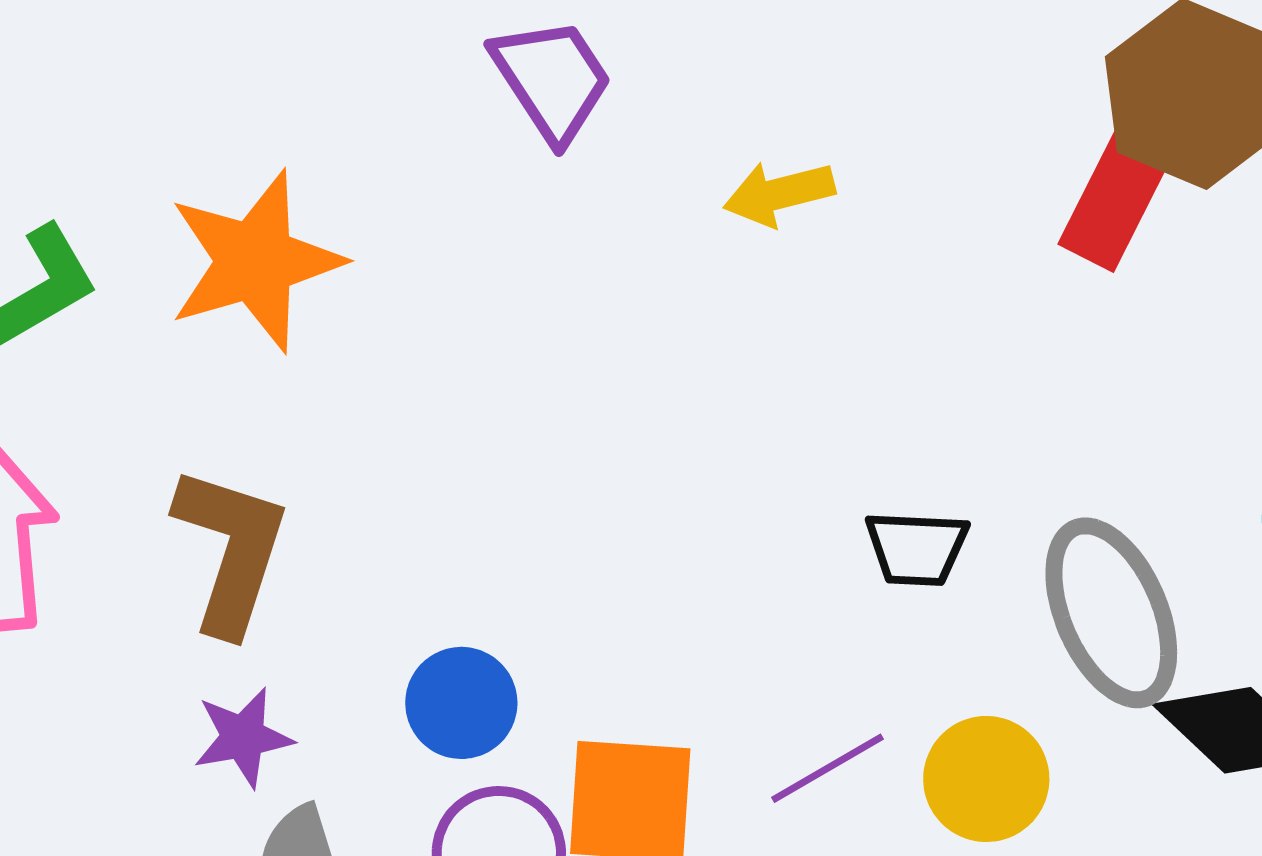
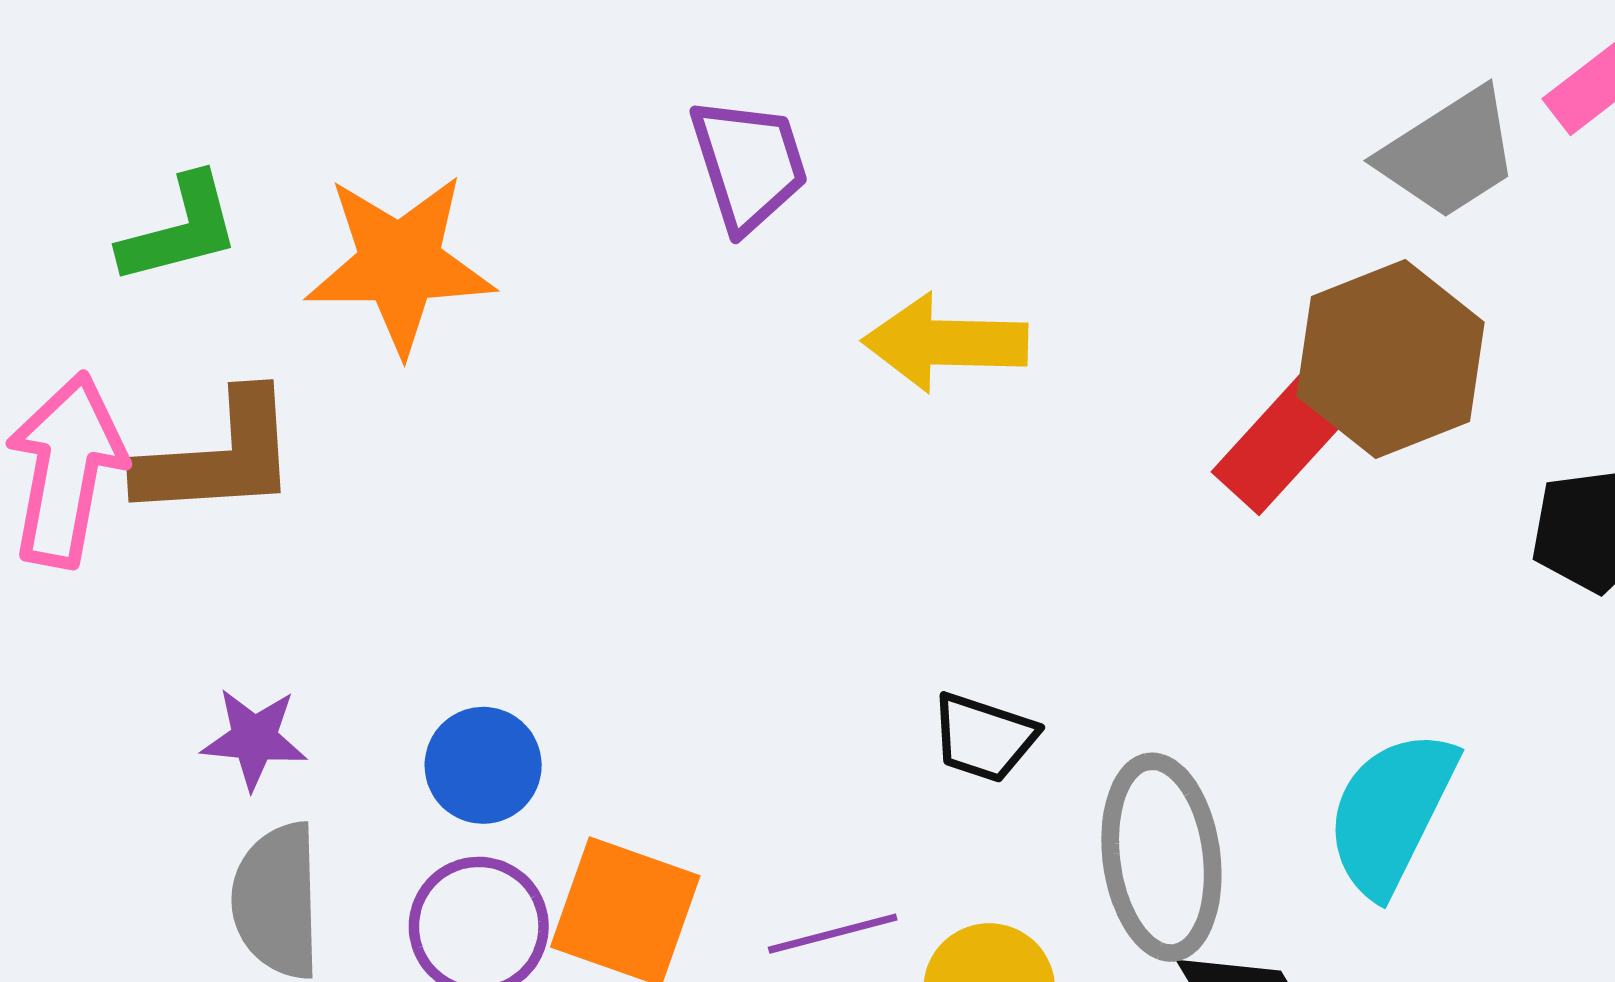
yellow arrow: (779, 194) -> (945, 343), size x1.4
brown L-shape: (231, 550) -> (219, 456), moved, turned 53

